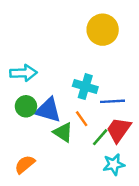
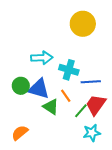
cyan arrow: (23, 73) -> (42, 58), moved

